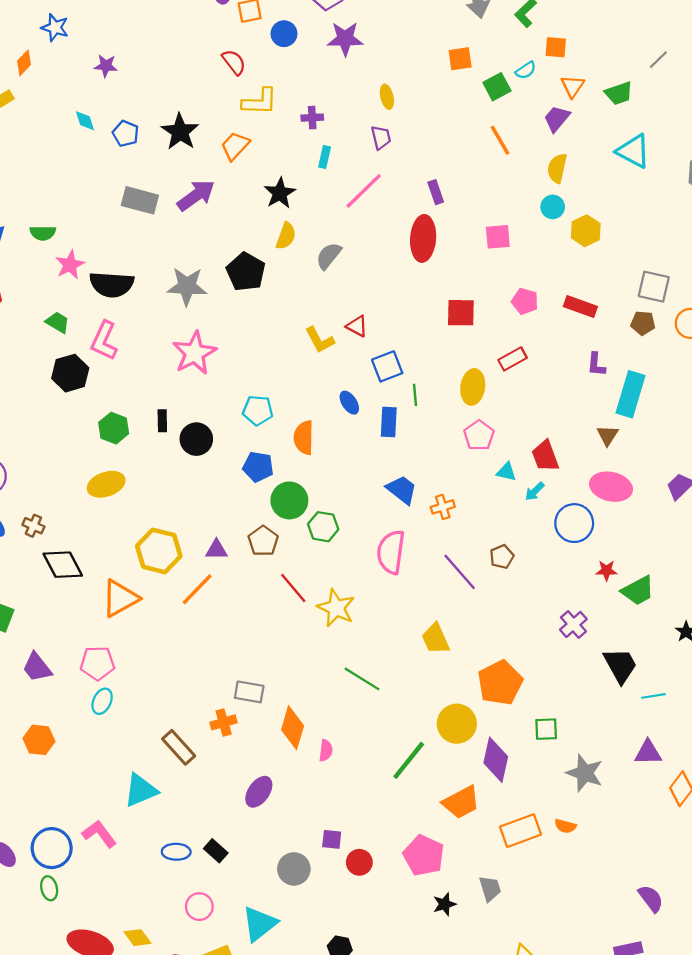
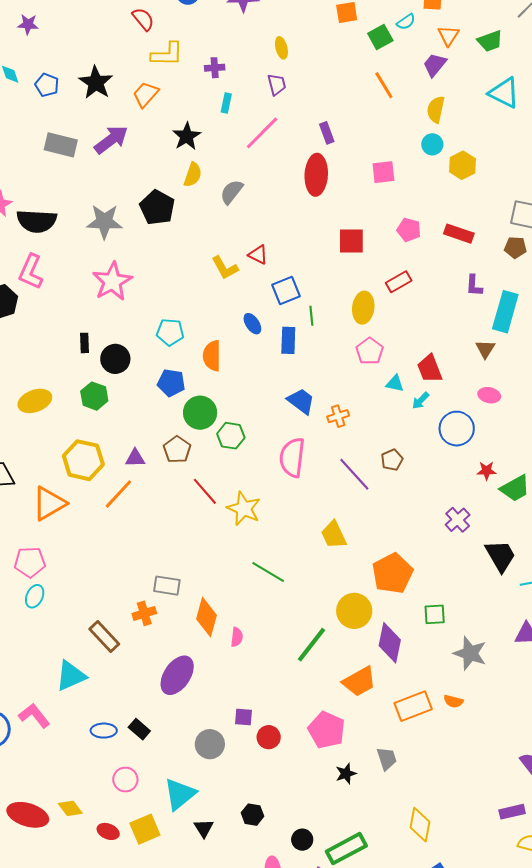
green hexagon: (114, 428) -> (94, 396), moved
pink ellipse: (611, 487) -> (489, 395), size x0.6
purple ellipse: (259, 792) -> (177, 675), size x1.4

